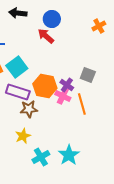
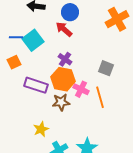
orange cross: (99, 26) -> (117, 19), size x1.6
cyan square: (17, 67) -> (33, 40), moved
purple cross: (67, 85) -> (65, 59), moved
brown star: (29, 109) -> (61, 102), moved

